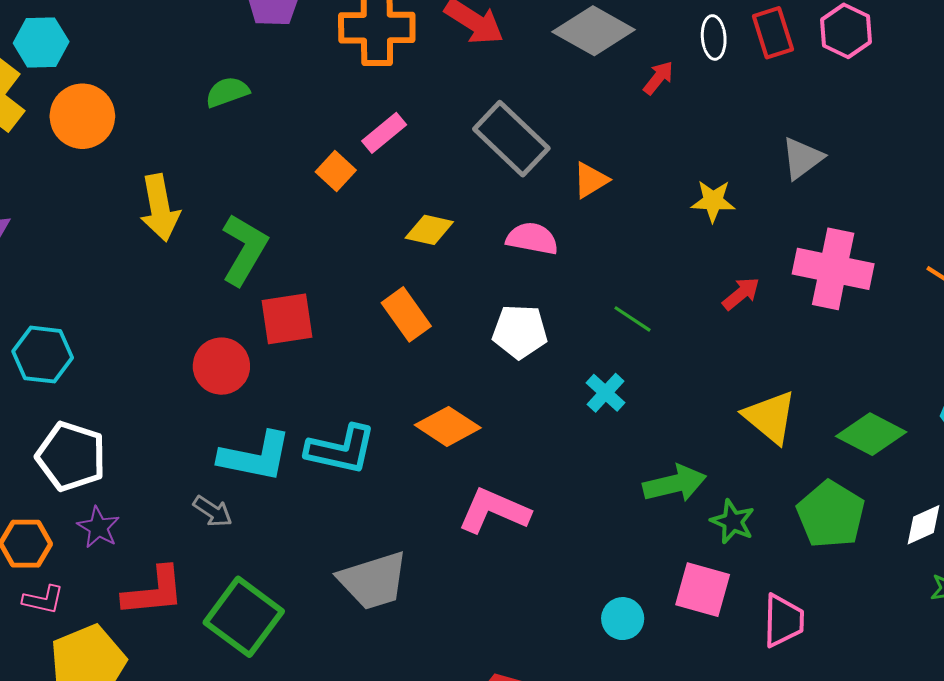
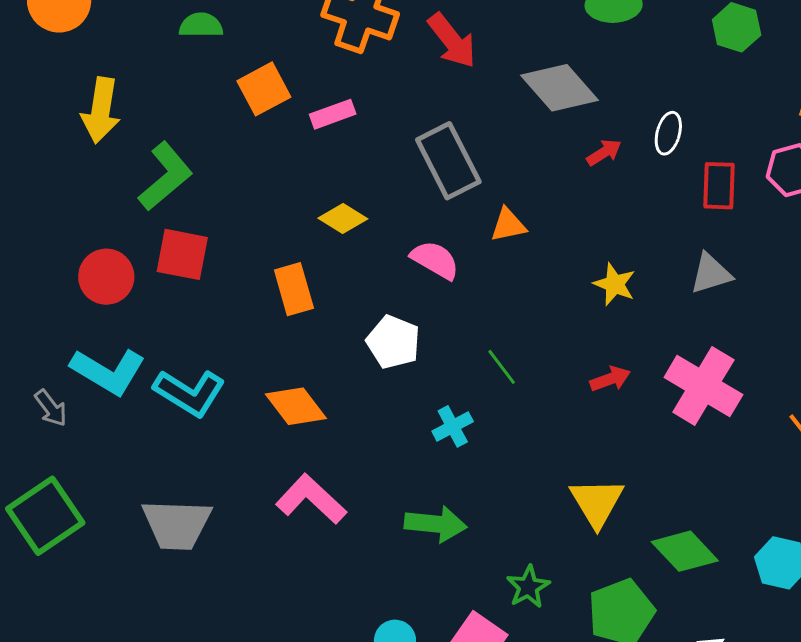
red rectangle: (773, 33) -> (719, 186), moved
orange square: (336, 171) -> (264, 89), moved, size x1.4
green arrow: (675, 484) -> (436, 524), moved

